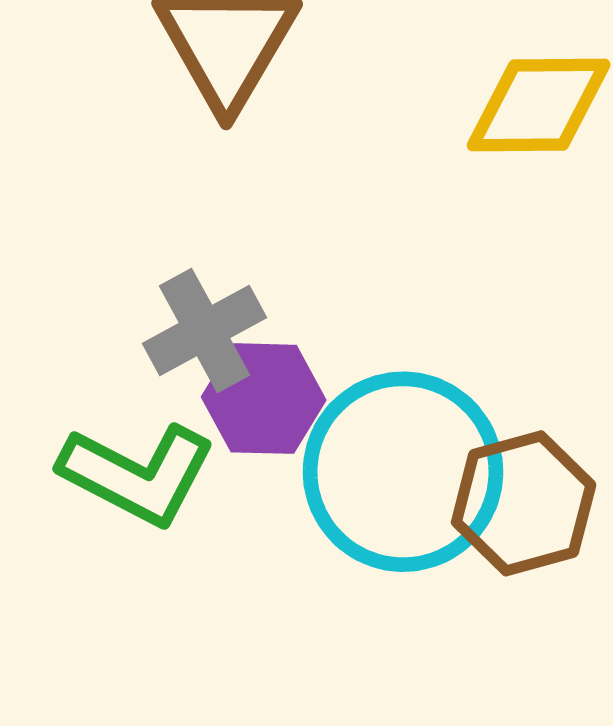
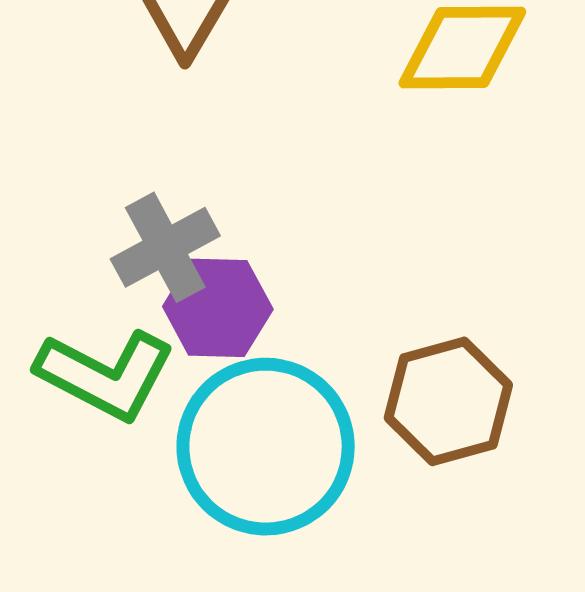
cyan circle: (403, 472) -> (266, 447), moved

